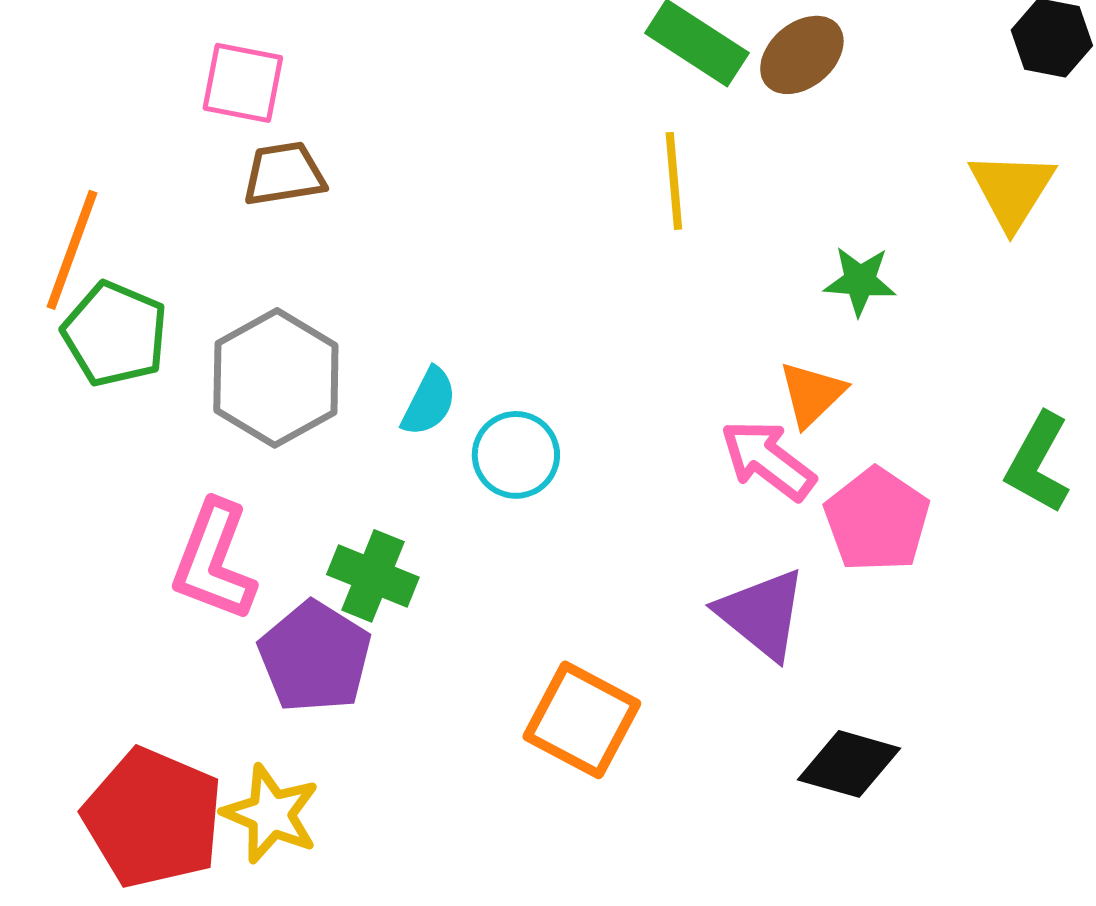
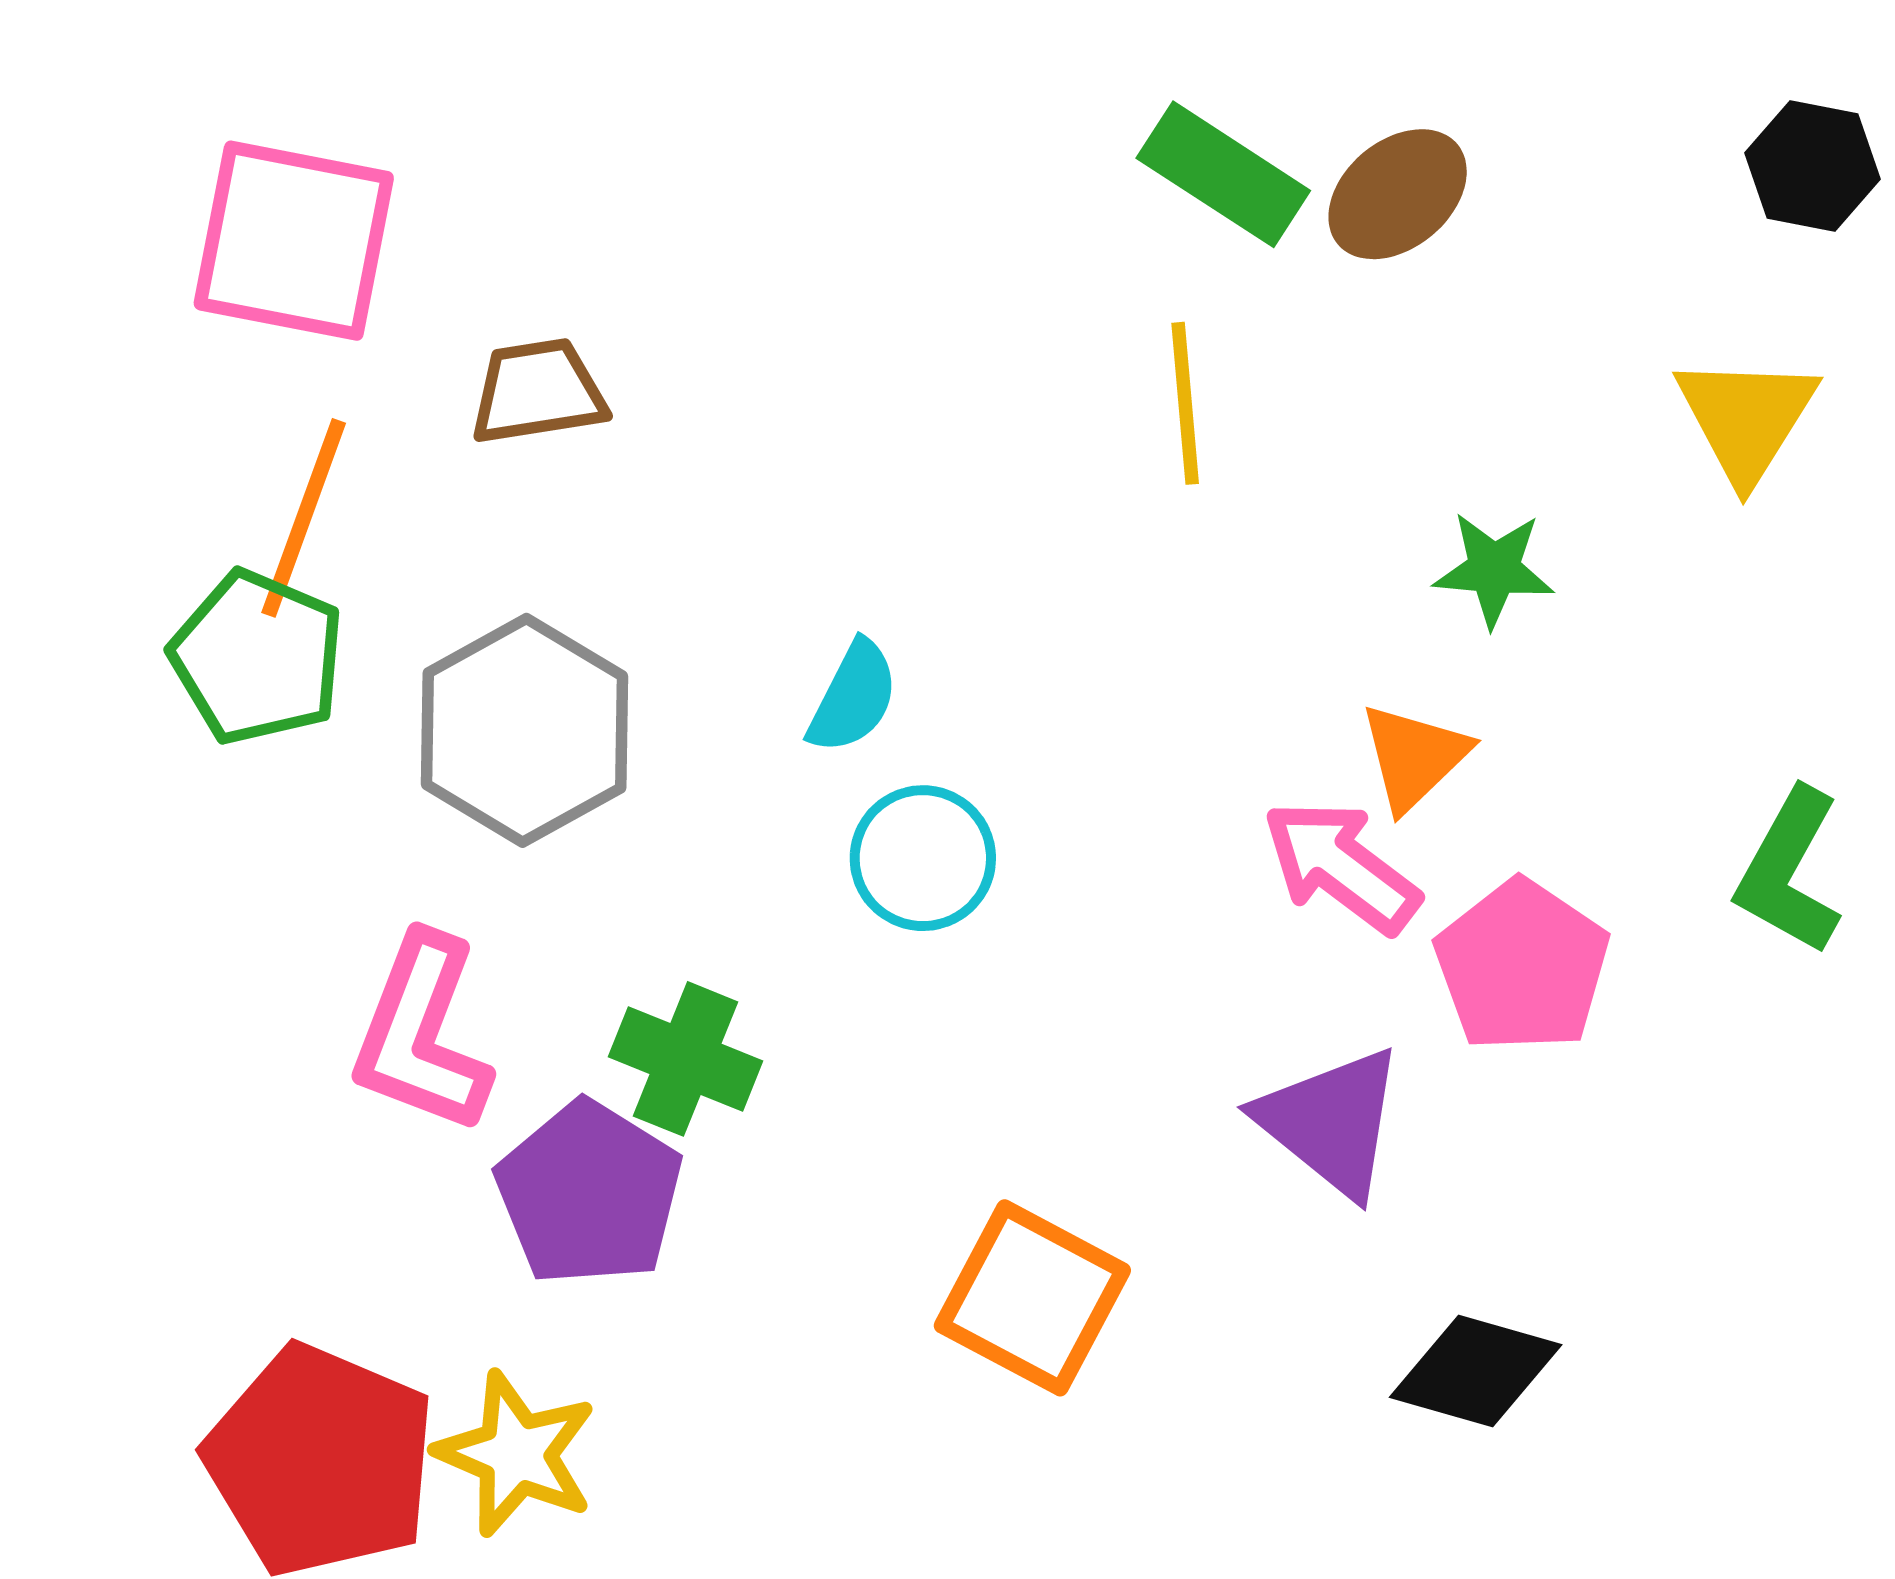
pink square: (243, 83) -> (294, 241), moved, size x1.5
orange line: (72, 250) -> (304, 518), moved
cyan semicircle: (429, 402) -> (853, 697), moved

